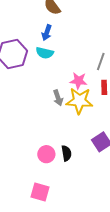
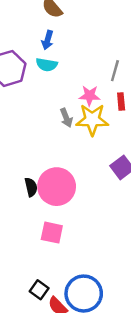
black semicircle: (66, 153) -> (31, 187), moved
pink circle: (46, 154) -> (57, 187), size x1.8

